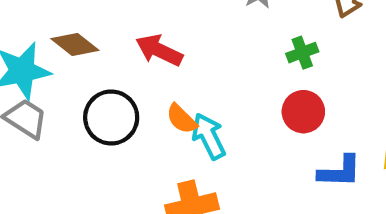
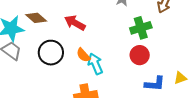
green cross: (302, 53) -> (141, 28), size x1.5

